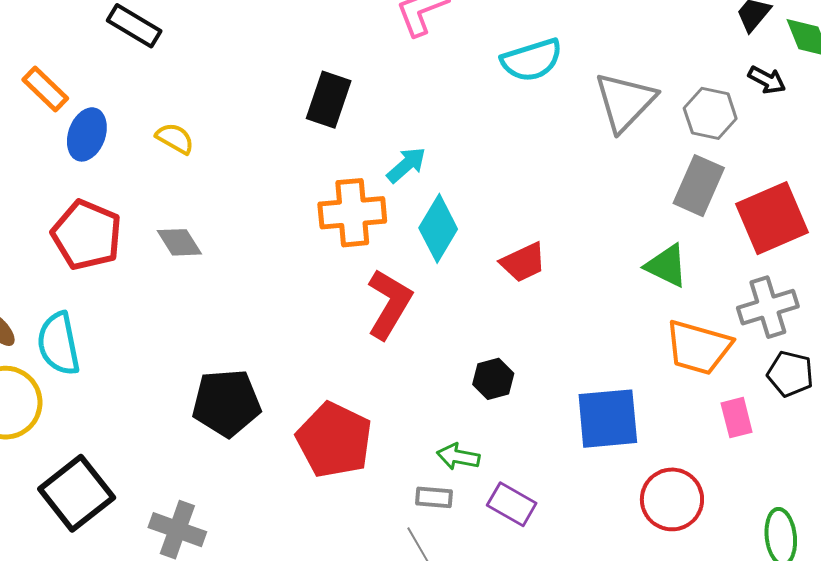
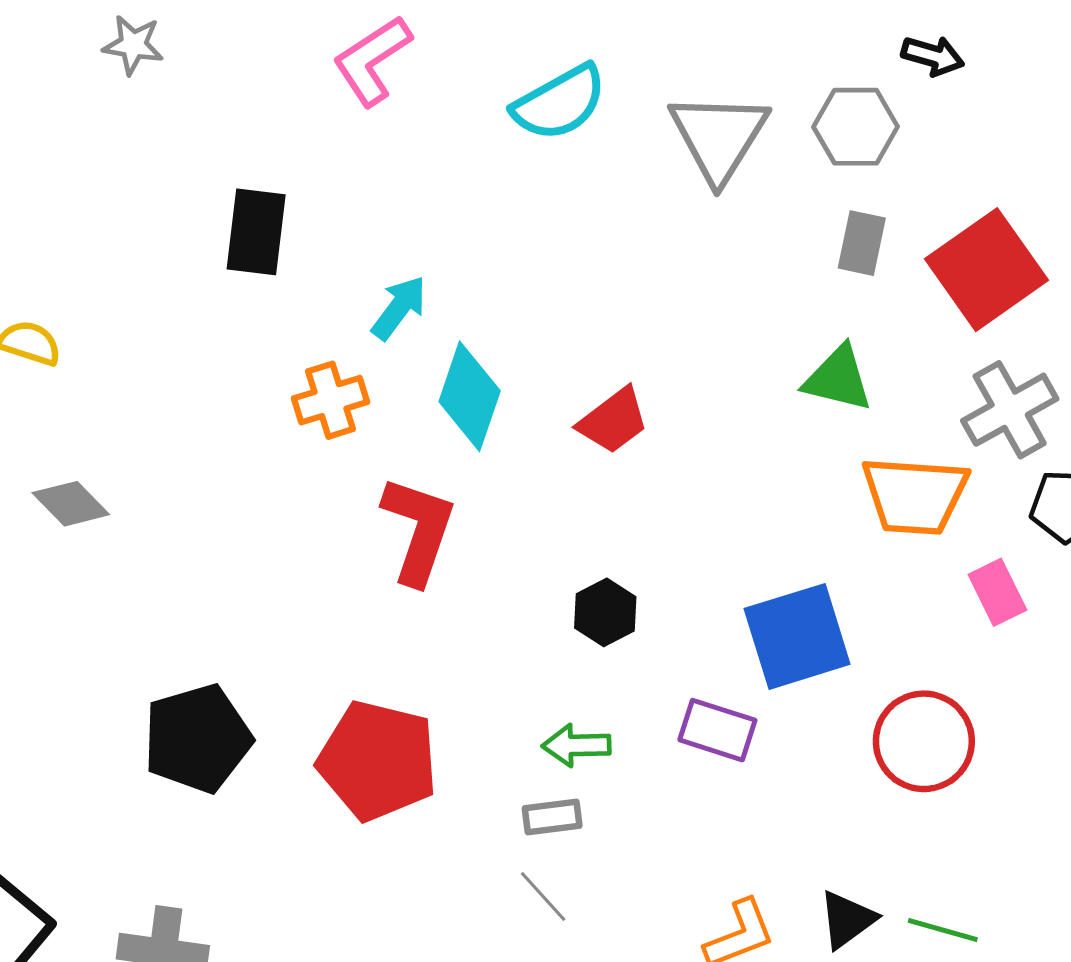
gray rectangle: (699, 186) -> (862, 243), size x0.7
orange cross: (352, 213) -> (331, 400), size x0.7
purple rectangle: (512, 504) -> (717, 730), moved

